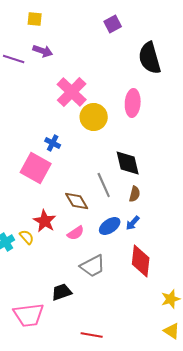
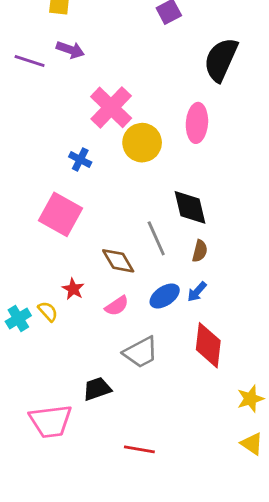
black semicircle: (150, 58) -> (221, 60), turned 40
blue cross: (53, 143) -> (80, 160), moved
red star: (45, 221) -> (73, 289), size x0.7

